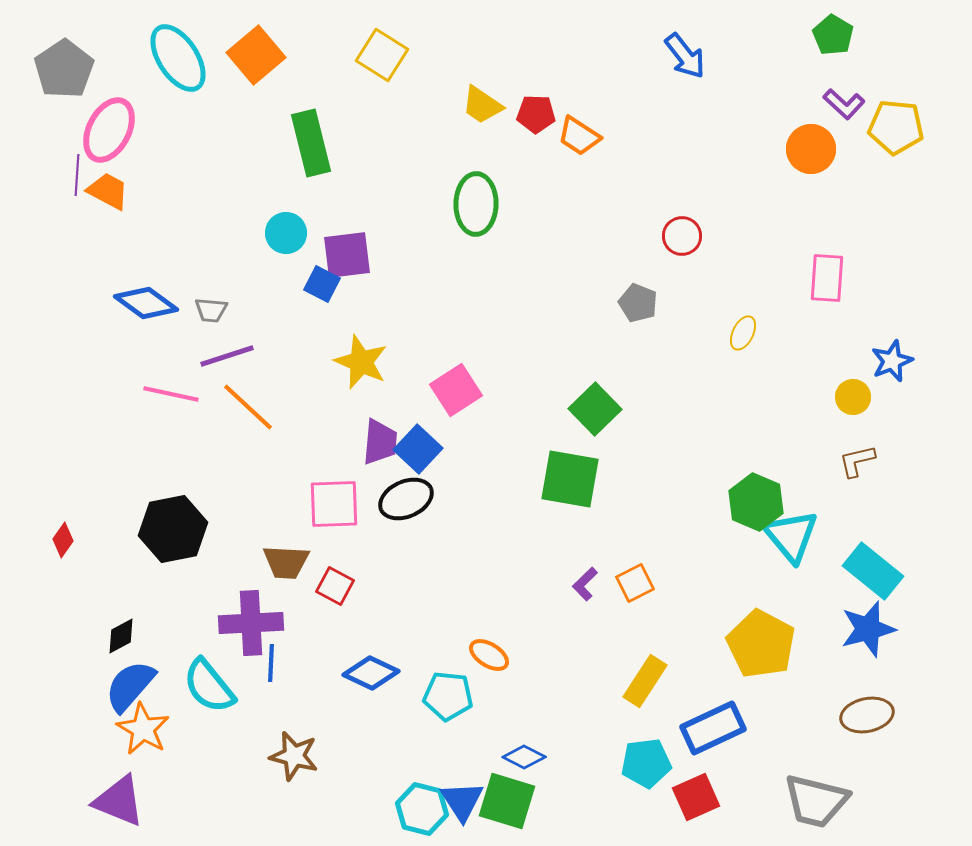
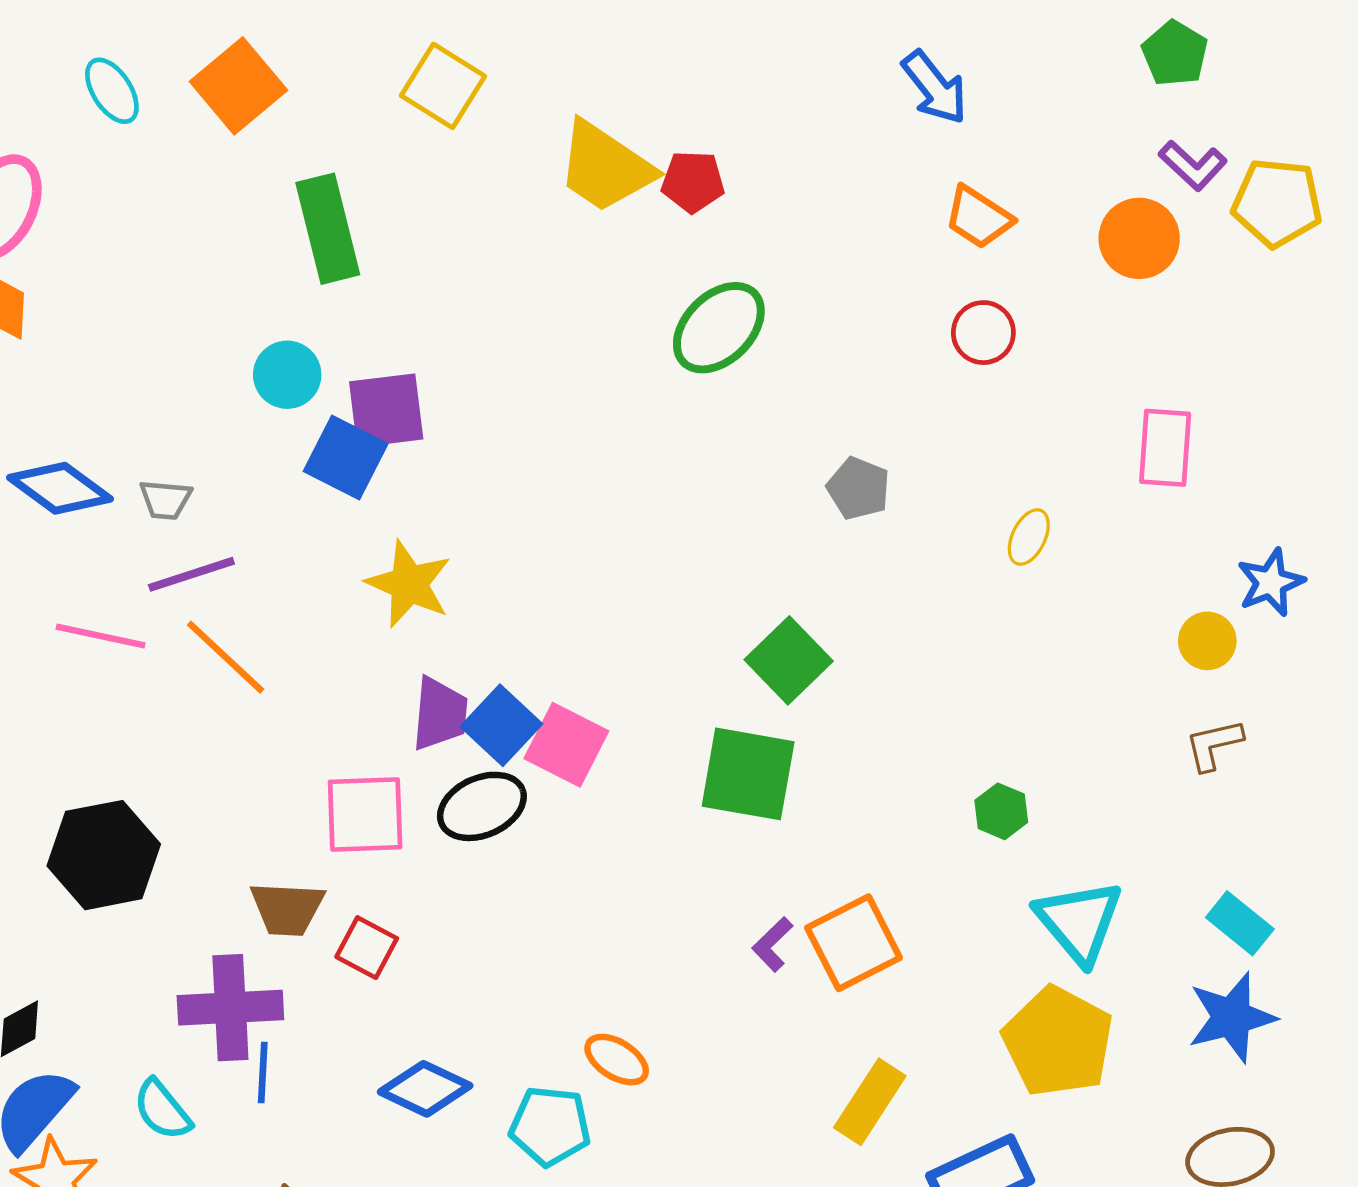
cyan ellipse: (178, 58) -> (112, 91), size x0.6
yellow trapezoid: (482, 105) -> (605, 167), size x1.5
orange trapezoid: (579, 136) -> (979, 217), moved
green ellipse: (476, 204) -> (719, 328), moved, turned 44
red circle: (682, 236) -> (983, 333), moved
blue square: (322, 284) -> (346, 457), size x1.4
pink square: (456, 390) -> (566, 745), moved, turned -30
green hexagon: (756, 502) -> (1001, 811), moved, size x0.6
cyan triangle: (791, 536) -> (1079, 922), moved
cyan rectangle: (873, 571) -> (1240, 923), size x0.7
orange square: (635, 583) -> (854, 943), size x1.5
cyan semicircle: (209, 686) -> (162, 1110), size x0.7

